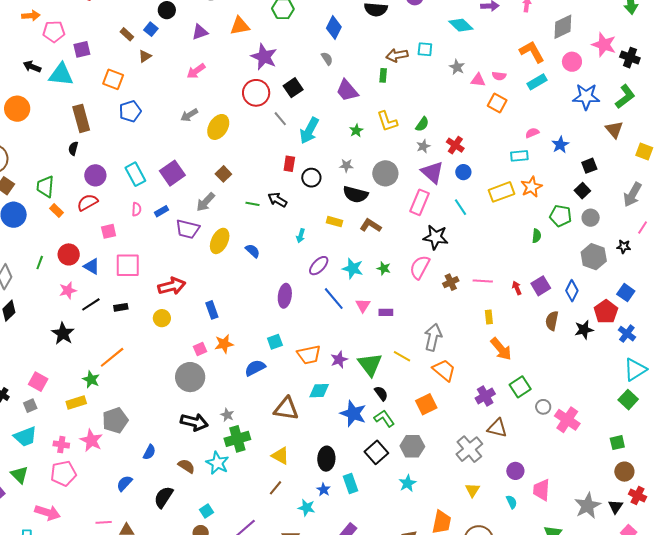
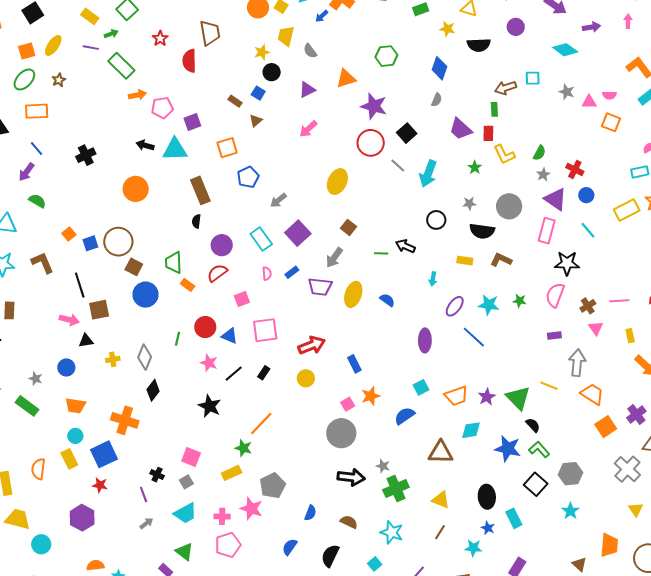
gray semicircle: (327, 59) -> (437, 100), turned 64
orange square: (113, 79) -> (227, 148), turned -30
gray arrow: (189, 115) -> (278, 200), moved
red rectangle: (289, 164) -> (488, 133), moved
pink star: (68, 290) -> (209, 363), turned -30
pink triangle: (363, 305) -> (596, 328), moved
black rectangle: (121, 307) -> (264, 373), turned -40
purple rectangle: (386, 312) -> (554, 336), moved
orange square: (426, 404) -> (606, 427), moved
cyan star: (217, 463) -> (392, 532), moved

